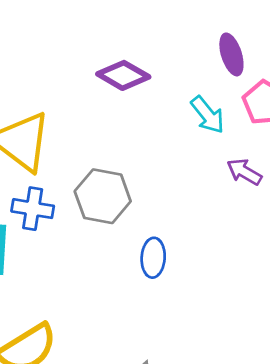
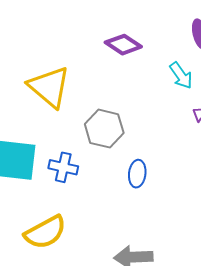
blue cross: (33, 209) -> (63, 167), moved

